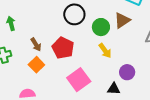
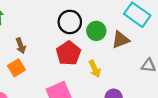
green circle: (101, 27) -> (96, 31), moved
red pentagon: (63, 48) -> (69, 53), moved

